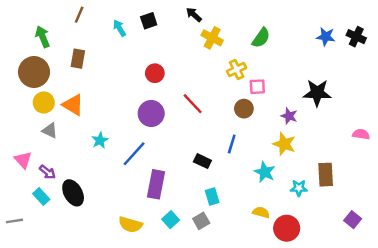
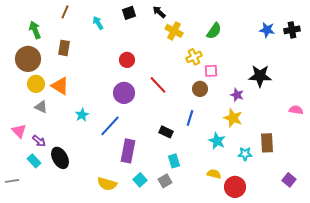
black square: (149, 21) -> (129, 13), moved
black cross: (356, 37) -> (292, 30), turned -35

